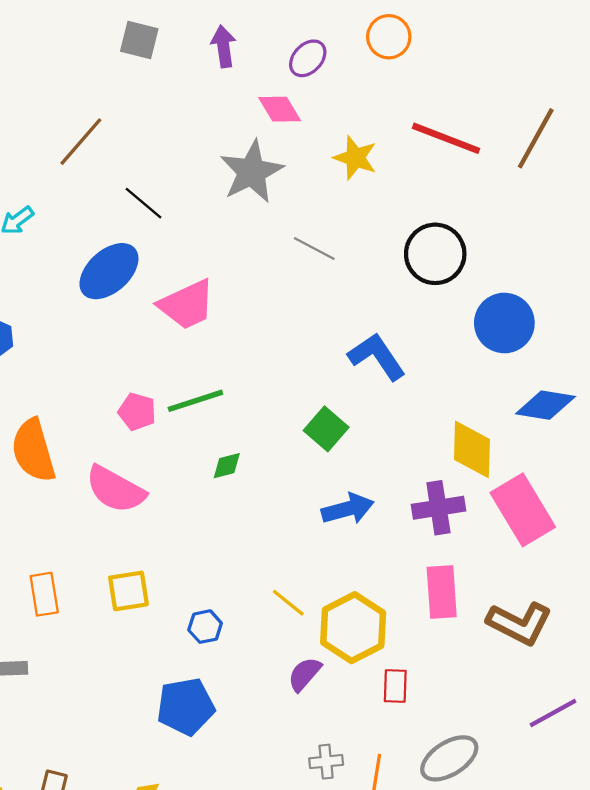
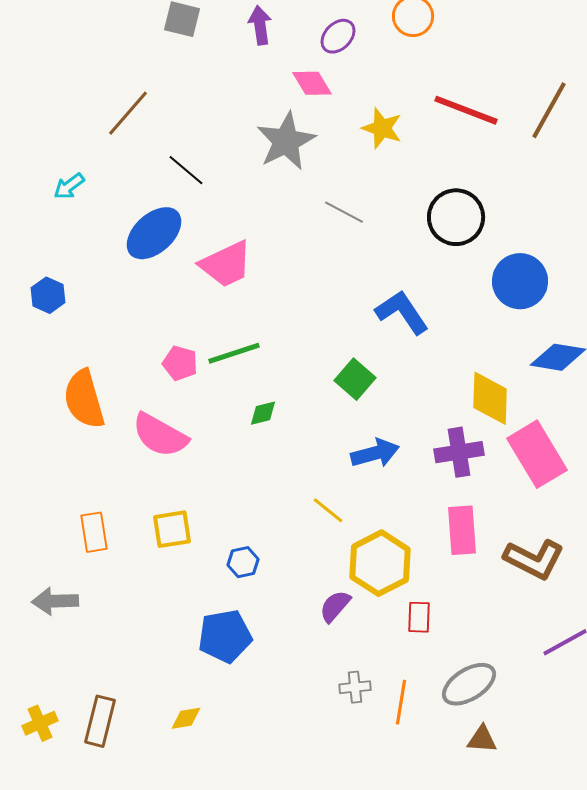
yellow line: (288, 603) -> (328, 510), moved

